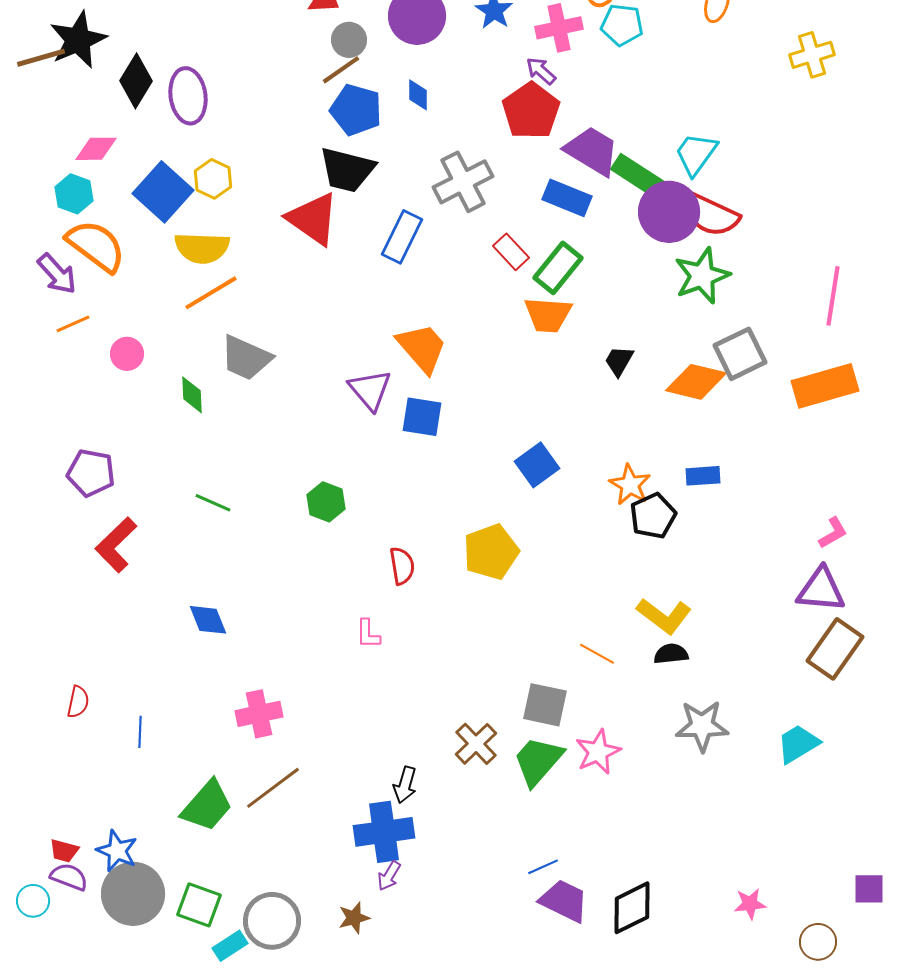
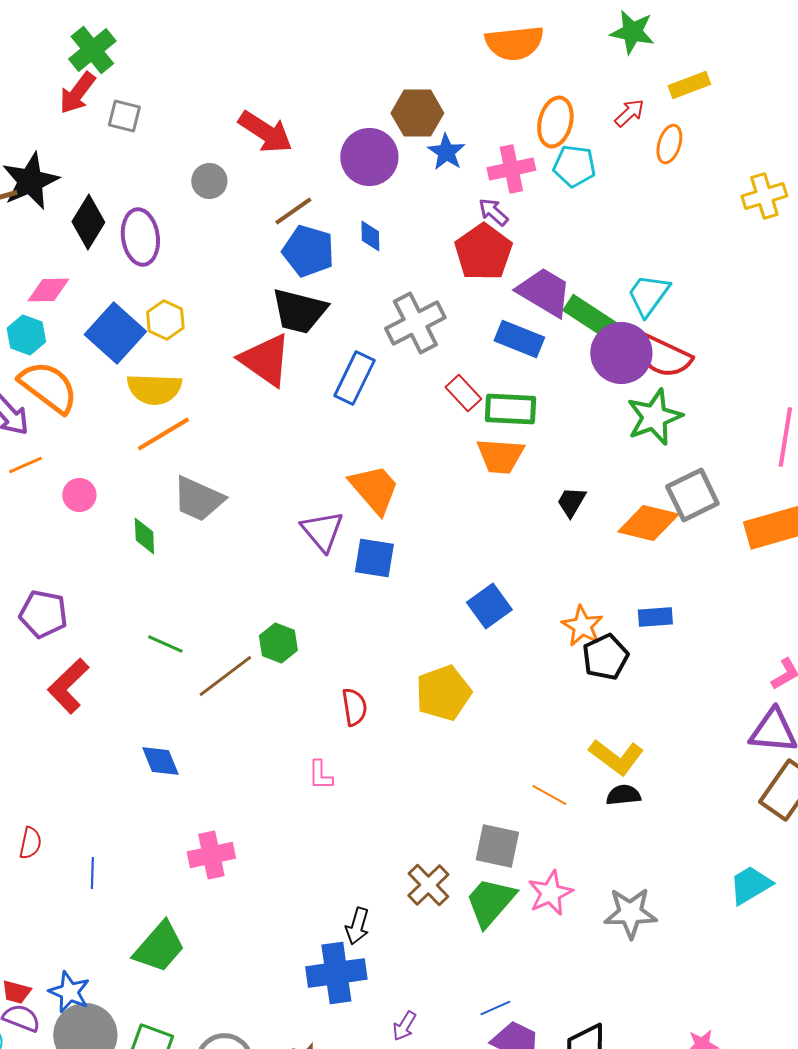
gray circle: (349, 40) -> (209, 181), moved
green rectangle: (558, 268) -> (510, 409), turned 54
gray star: (702, 726) -> (630, 913), moved
brown line: (273, 788) -> (225, 676), moved
purple arrow: (389, 876) -> (404, 1026), moved

